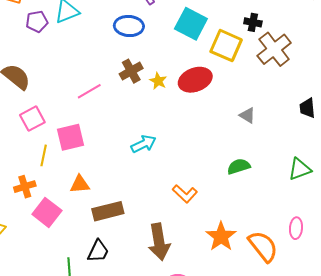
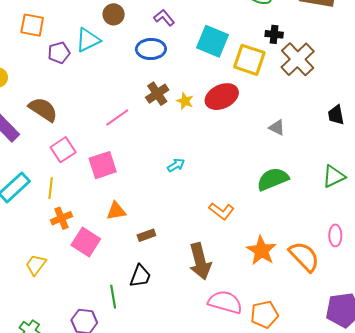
cyan arrow: (144, 144) -> (176, 165), size x0.7
yellow line: (44, 155) -> (51, 188), moved
green semicircle: (239, 166) -> (273, 179), size x1.4
brown rectangle: (108, 211) -> (146, 235), size x0.6

